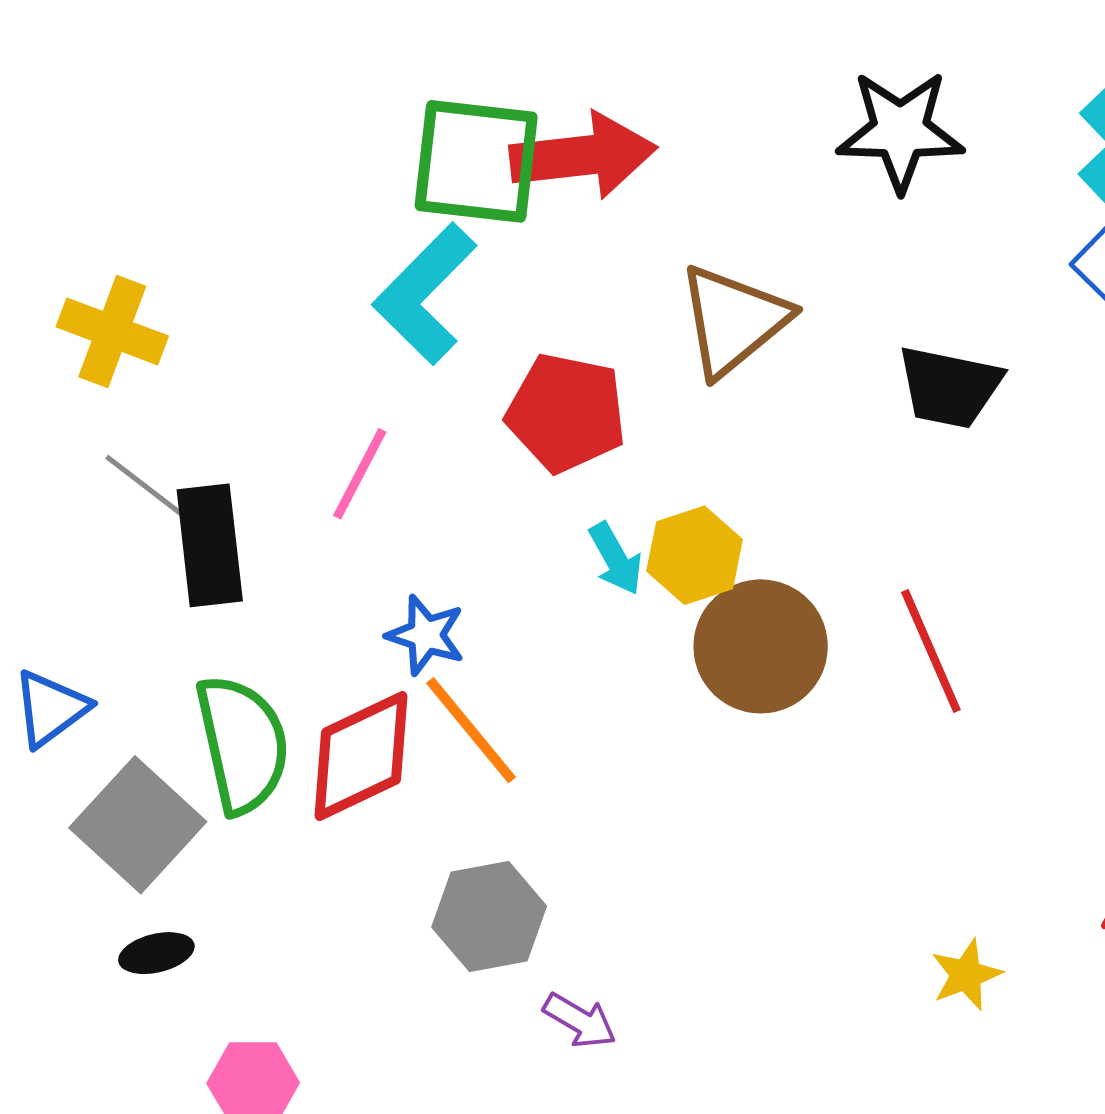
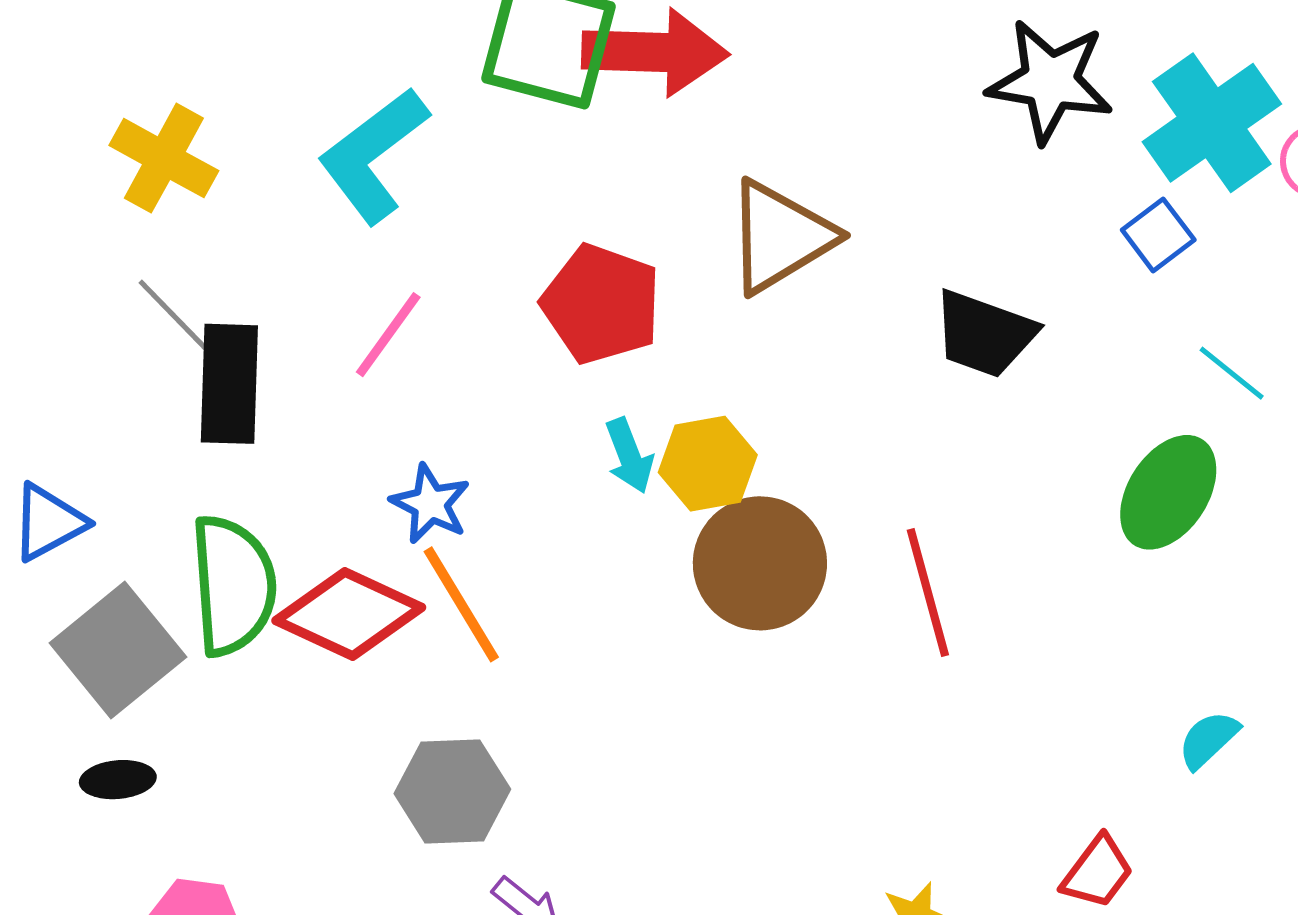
black star: (900, 131) -> (1050, 81), moved
cyan L-shape: (425, 294) -> (373, 155), moved
red diamond: (361, 756) -> (349, 614), turned 42

